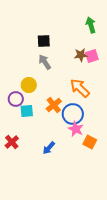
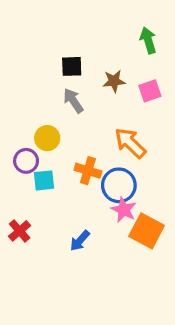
brown star: (81, 55) -> (114, 81), moved
orange cross: (54, 105) -> (88, 171), turned -35
orange square: (90, 142) -> (147, 231), size x1.5

